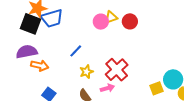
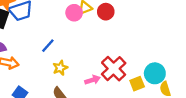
red cross: (117, 70) -> (114, 69), moved
pink arrow: (107, 88) -> (92, 80), moved

